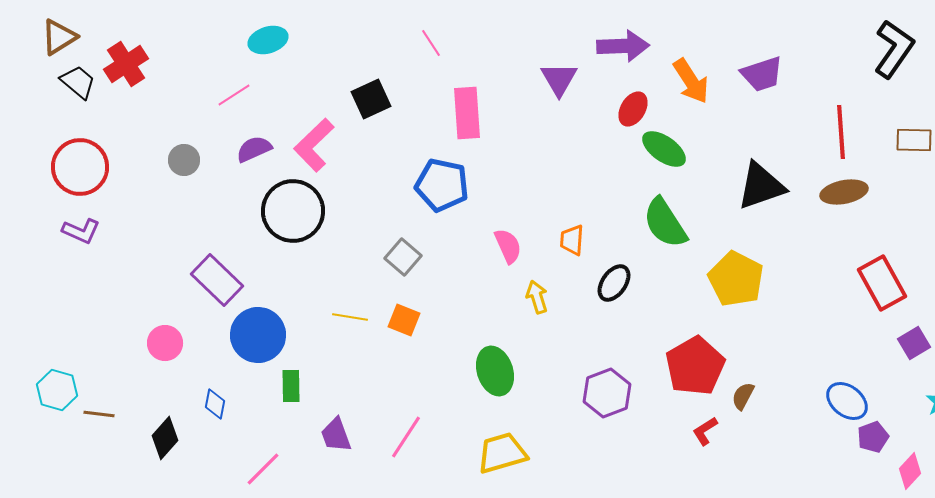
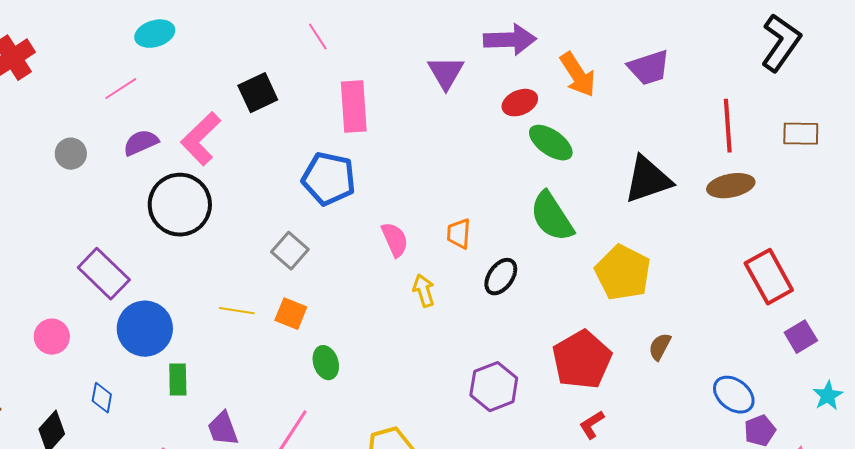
red ellipse: (633, 109) -> (520, 103), turned 36
green ellipse: (495, 371) -> (326, 363), moved, size x0.7
brown semicircle: (743, 396) -> (660, 347), moved

